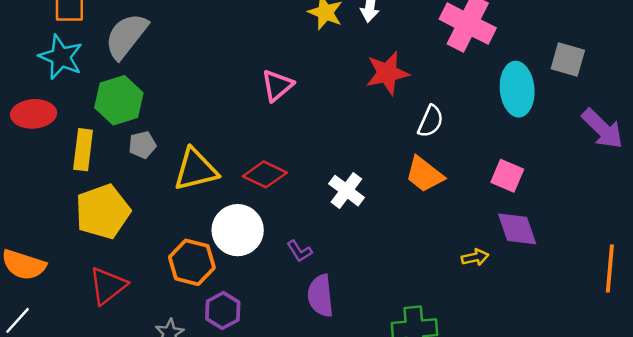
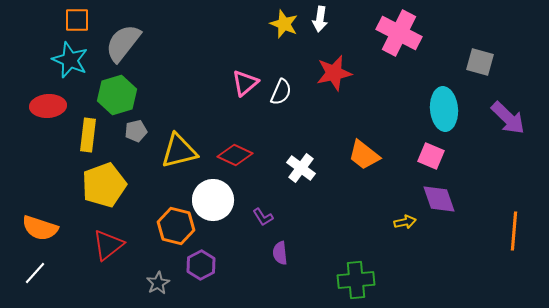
cyan ellipse: (517, 89) -> (444, 109), moved
white semicircle: (431, 121) -> (281, 92), moved
purple semicircle: (320, 296) -> (280, 253), size x0.7

